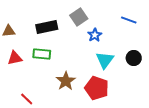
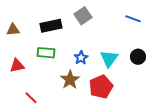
blue star: (95, 35) -> (81, 58), moved
red triangle: (15, 58) -> (17, 66), moved
red pentagon: (97, 88) -> (101, 87), turned 30

